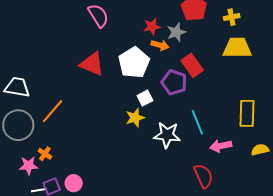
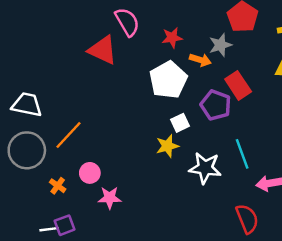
red star: (152, 27) -> (172, 38), moved
red triangle: (92, 64) -> (103, 50), moved
pink star: (29, 166) -> (110, 198), moved
pink circle: (74, 183) -> (90, 173), moved

